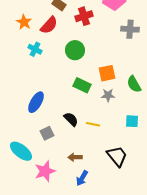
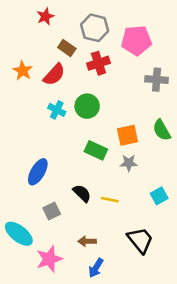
cyan cross: (35, 49) -> (57, 110), moved
green semicircle: (134, 84) -> (162, 130), moved
cyan square: (132, 121) -> (159, 196), turned -32

